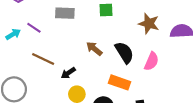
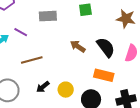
brown line: (43, 59) -> (32, 60), turned -35
black arrow: (68, 73) -> (43, 87), moved

